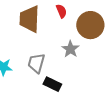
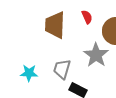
gray star: (70, 49) -> (96, 55), size x1.4

